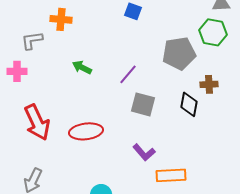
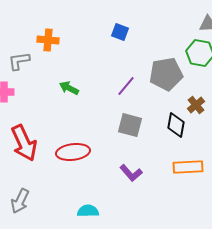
purple line: (128, 74) -> (126, 86), moved
brown cross: (209, 84) -> (196, 105), turned -36
orange rectangle: (171, 175) -> (188, 167), moved

